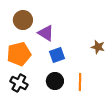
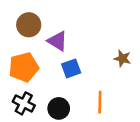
black circle: (55, 81) -> (59, 108), moved

